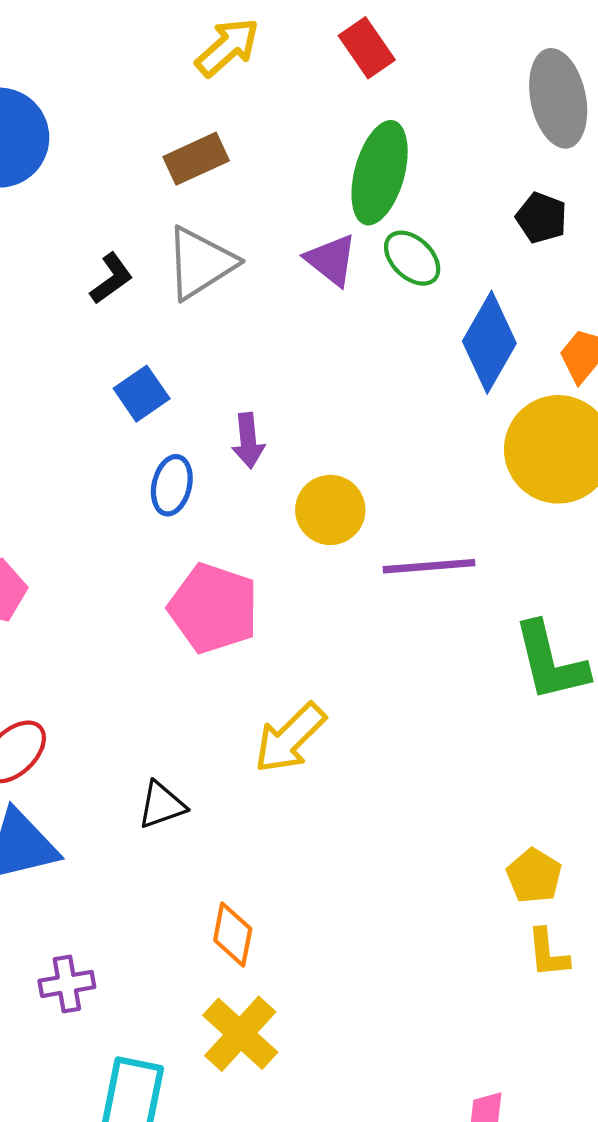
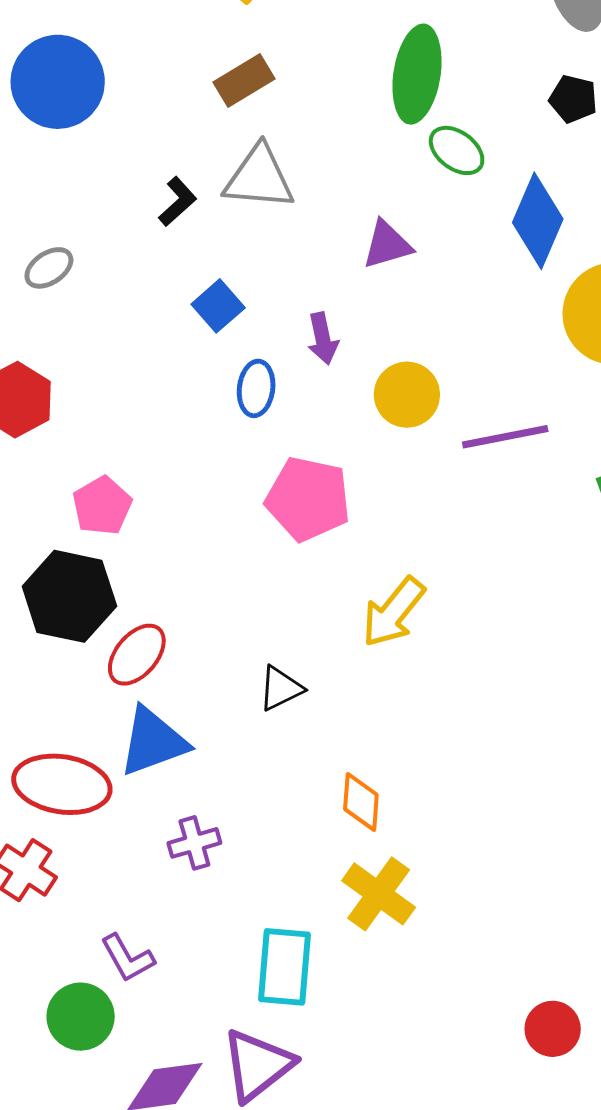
purple triangle: (331, 260) -> (387, 245), moved, turned -48
gray triangle: (200, 263) -> (259, 178), turned 44
purple cross: (67, 984) -> (194, 843), moved

